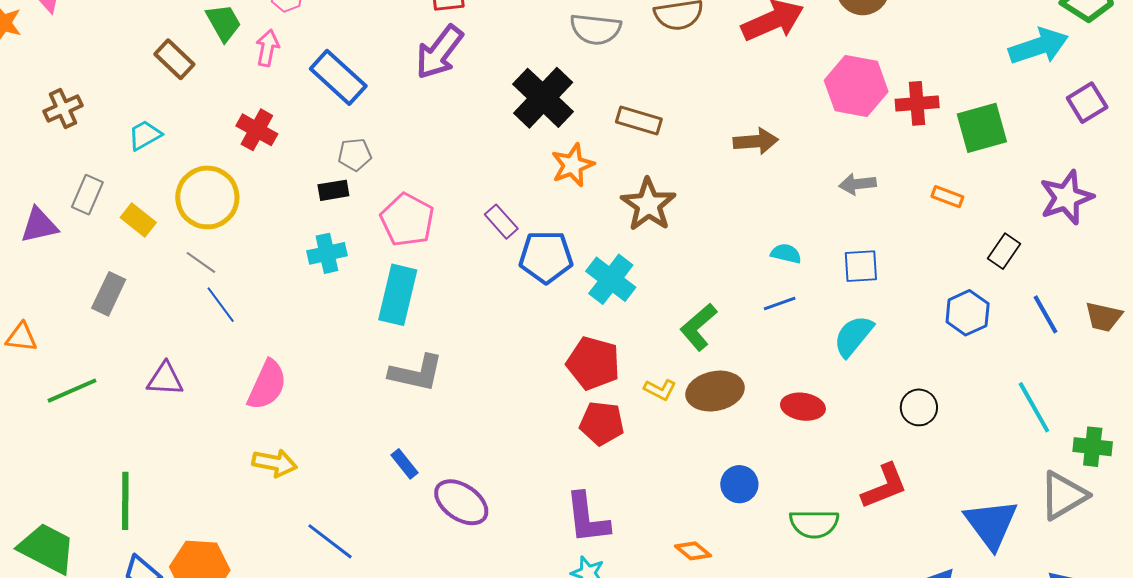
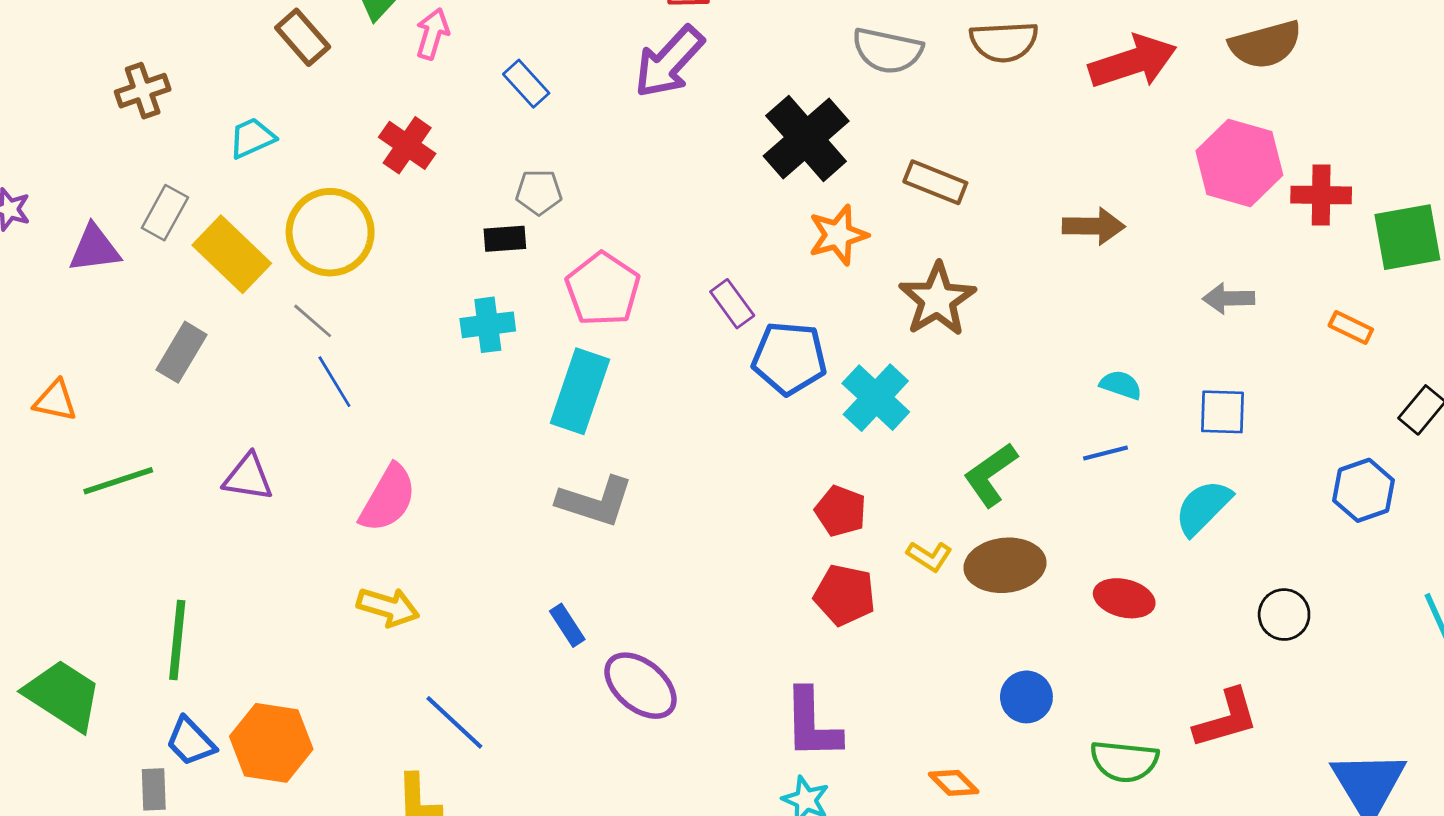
blue rectangle: (338, 77) -> (526, 84), size x0.6
yellow rectangle: (138, 220) -> (232, 254), size x1.6
red pentagon: (593, 363) -> (841, 511), size x0.7

